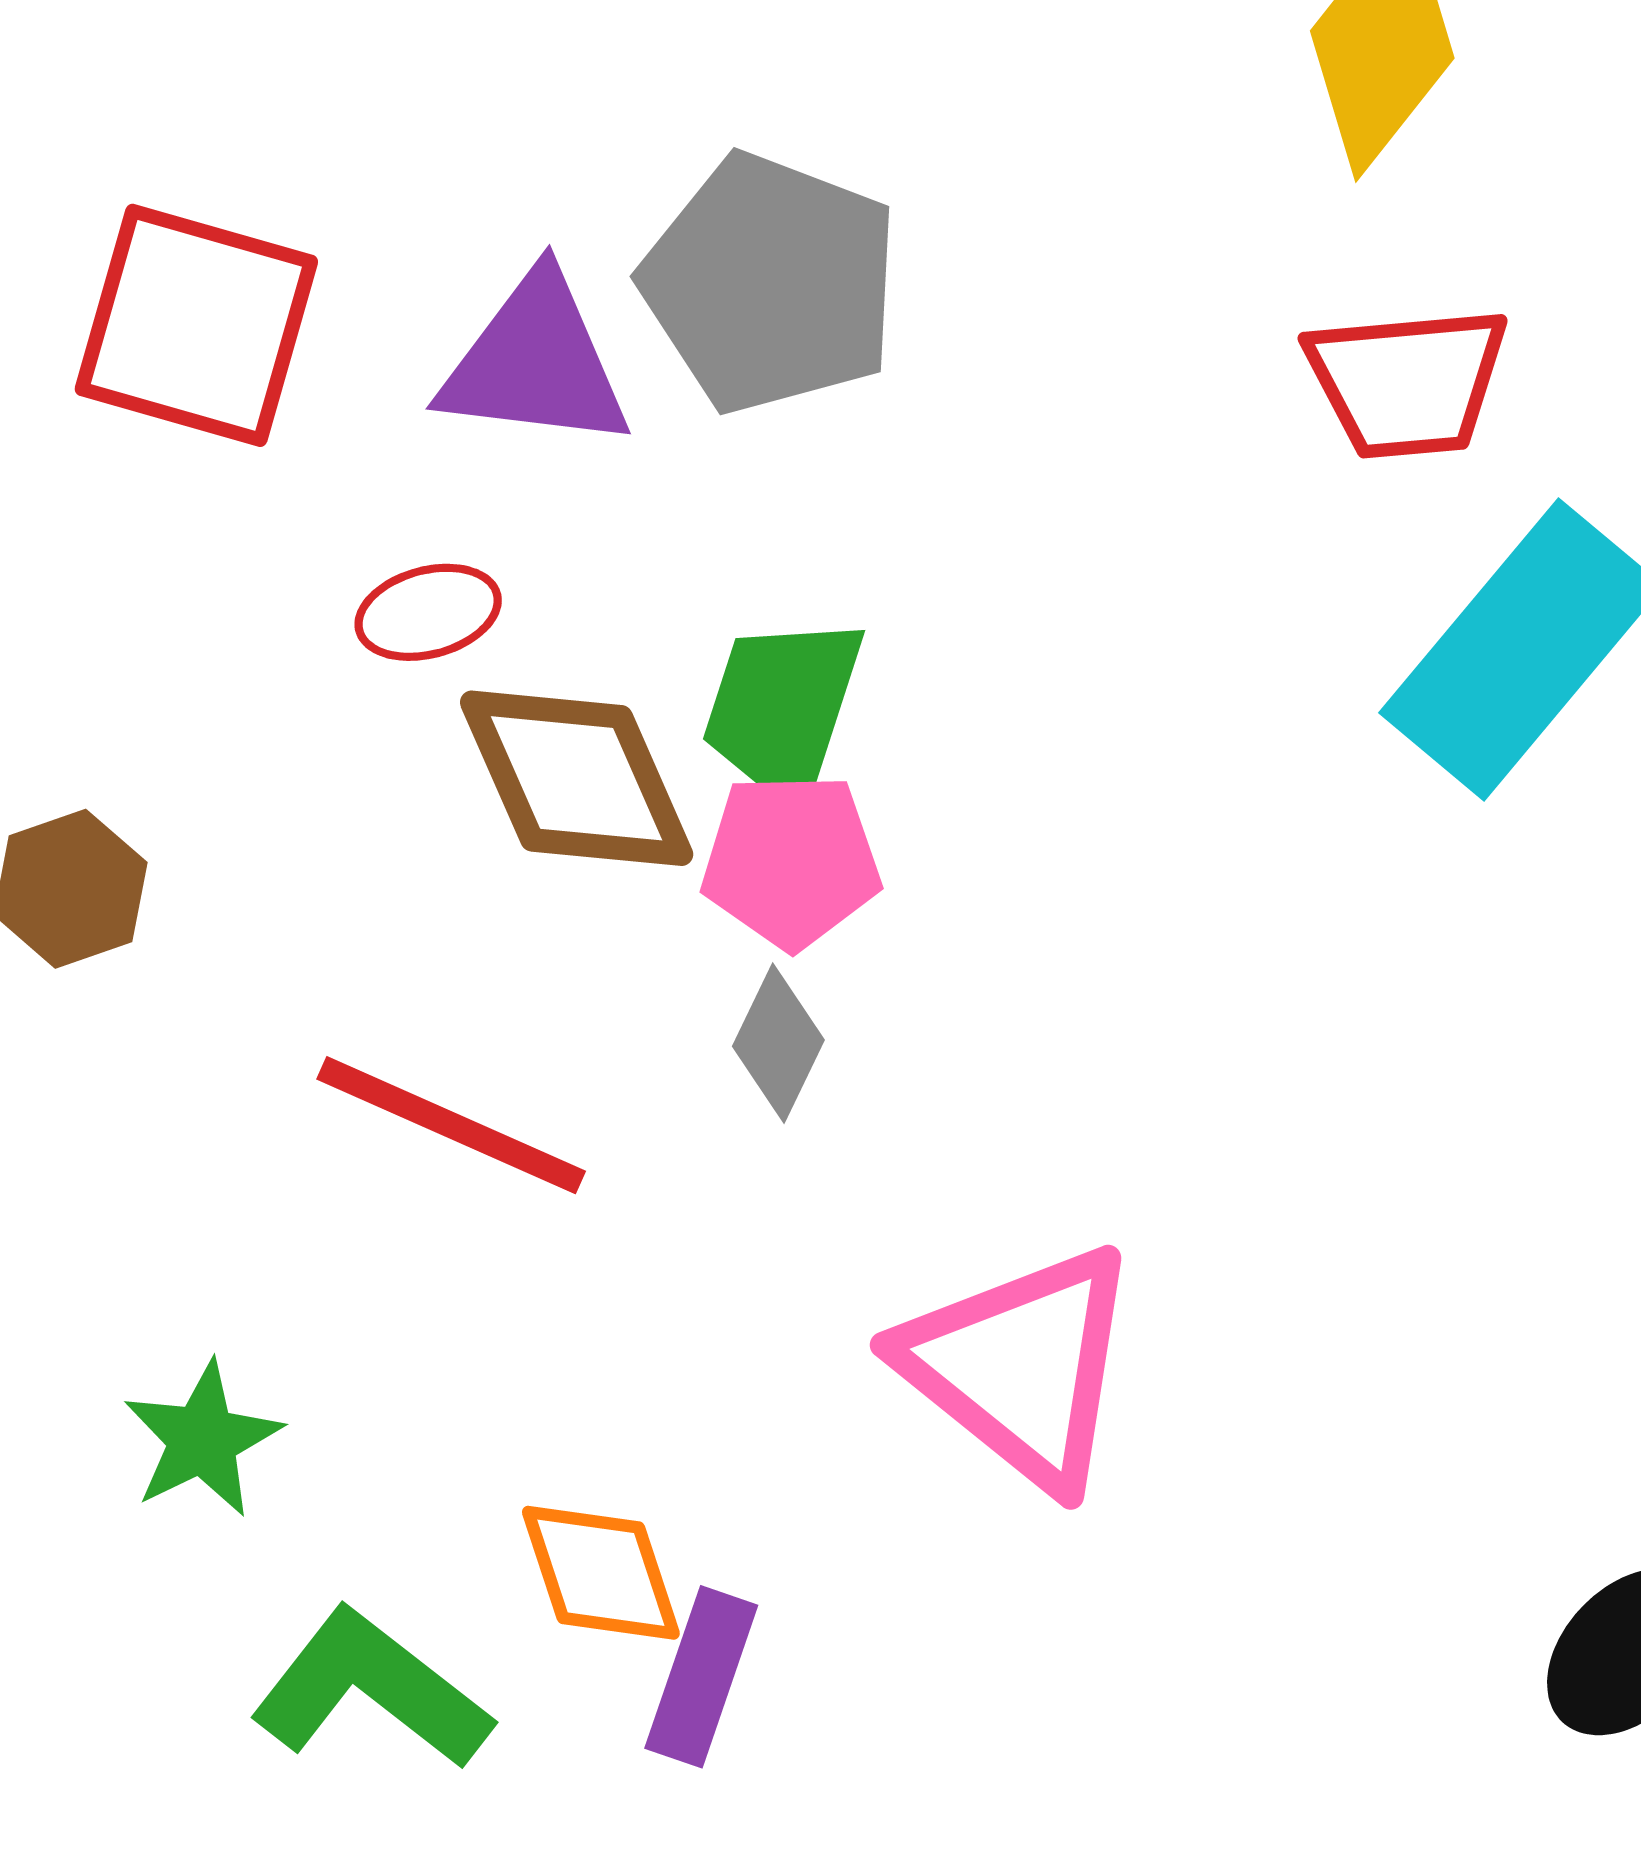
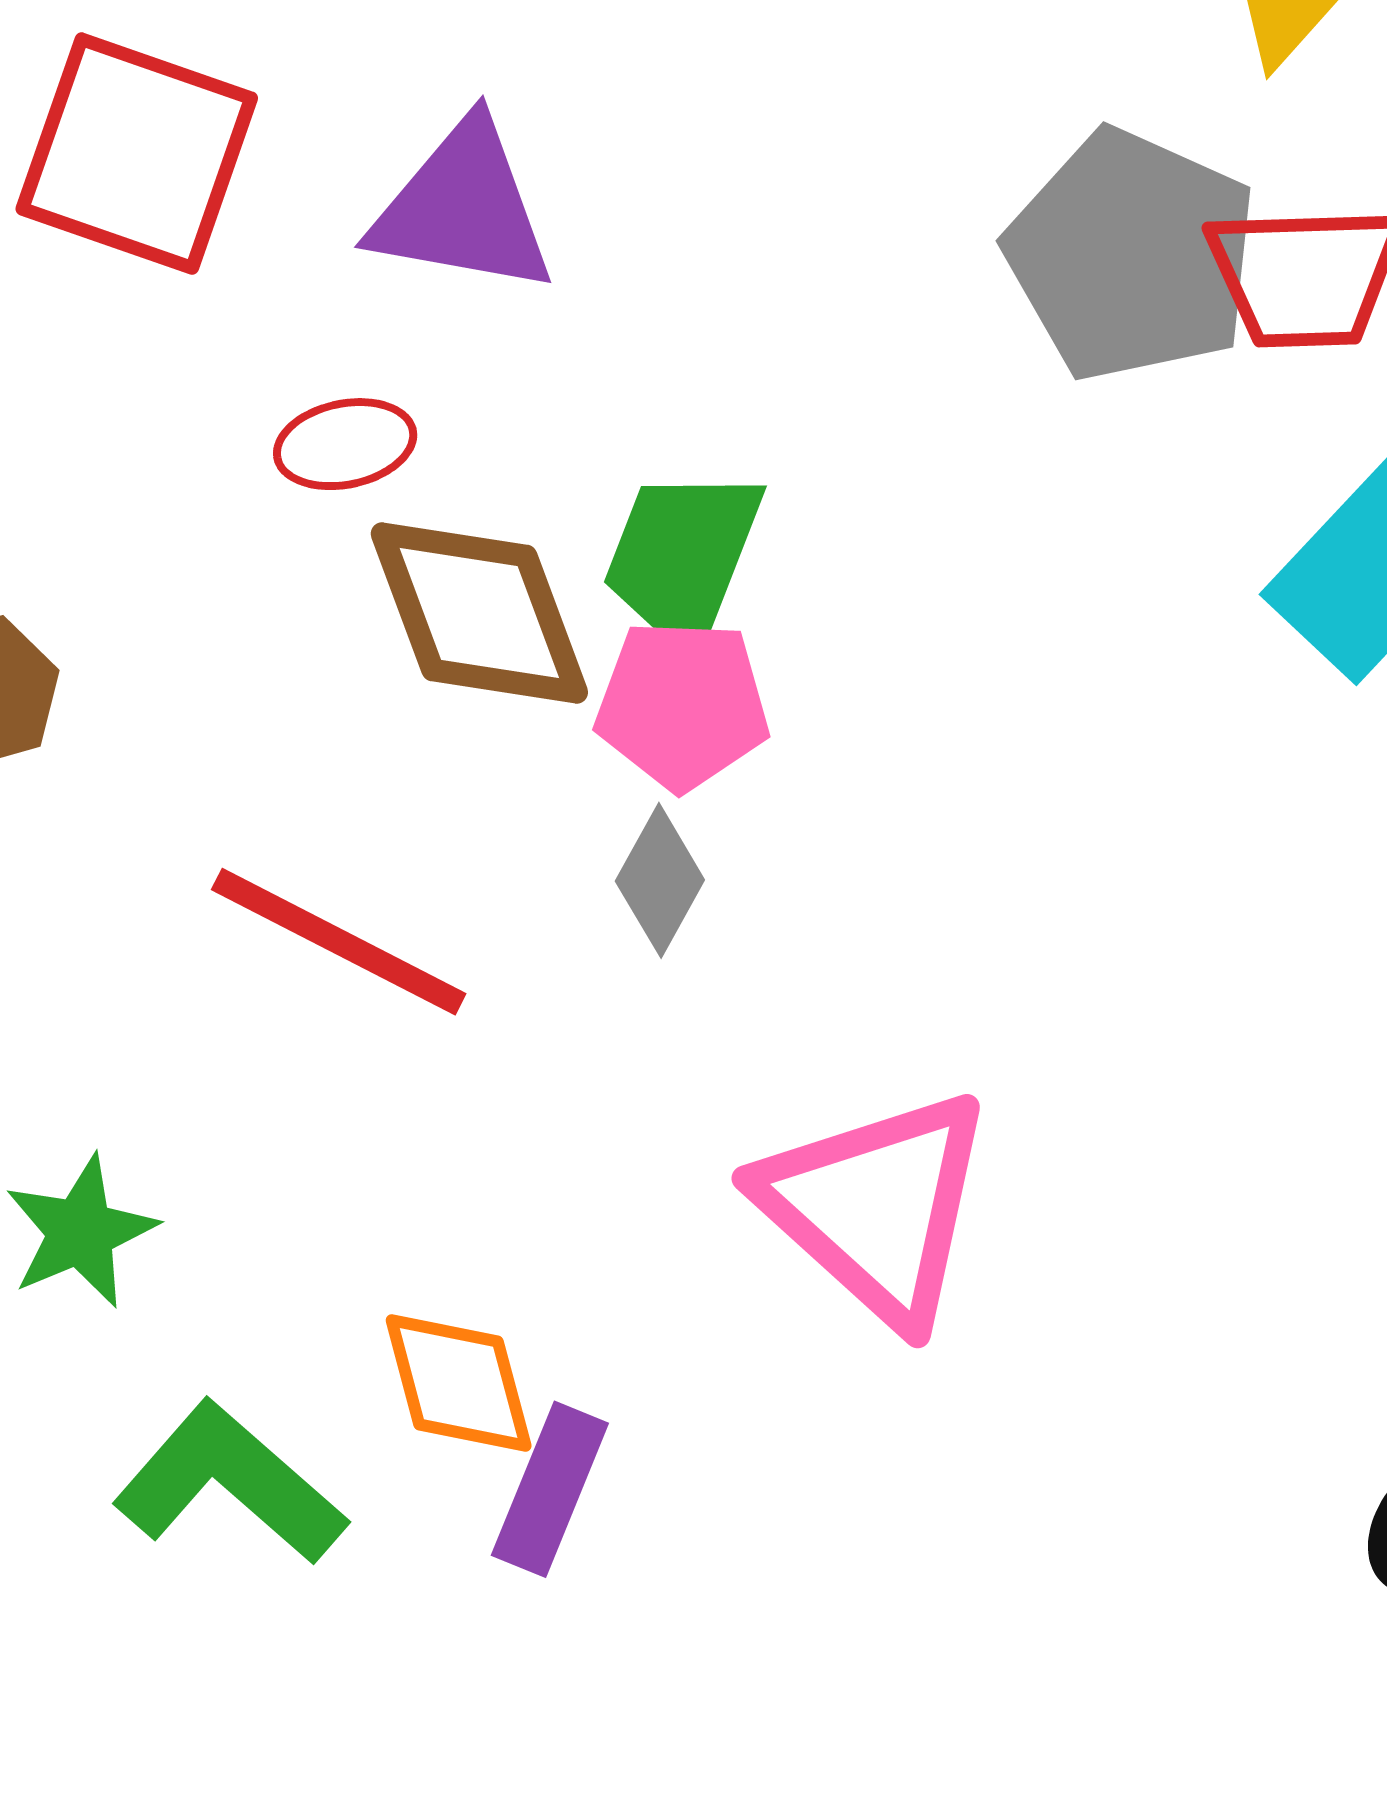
gray pentagon: (771, 283) -> (1132, 255), moved

